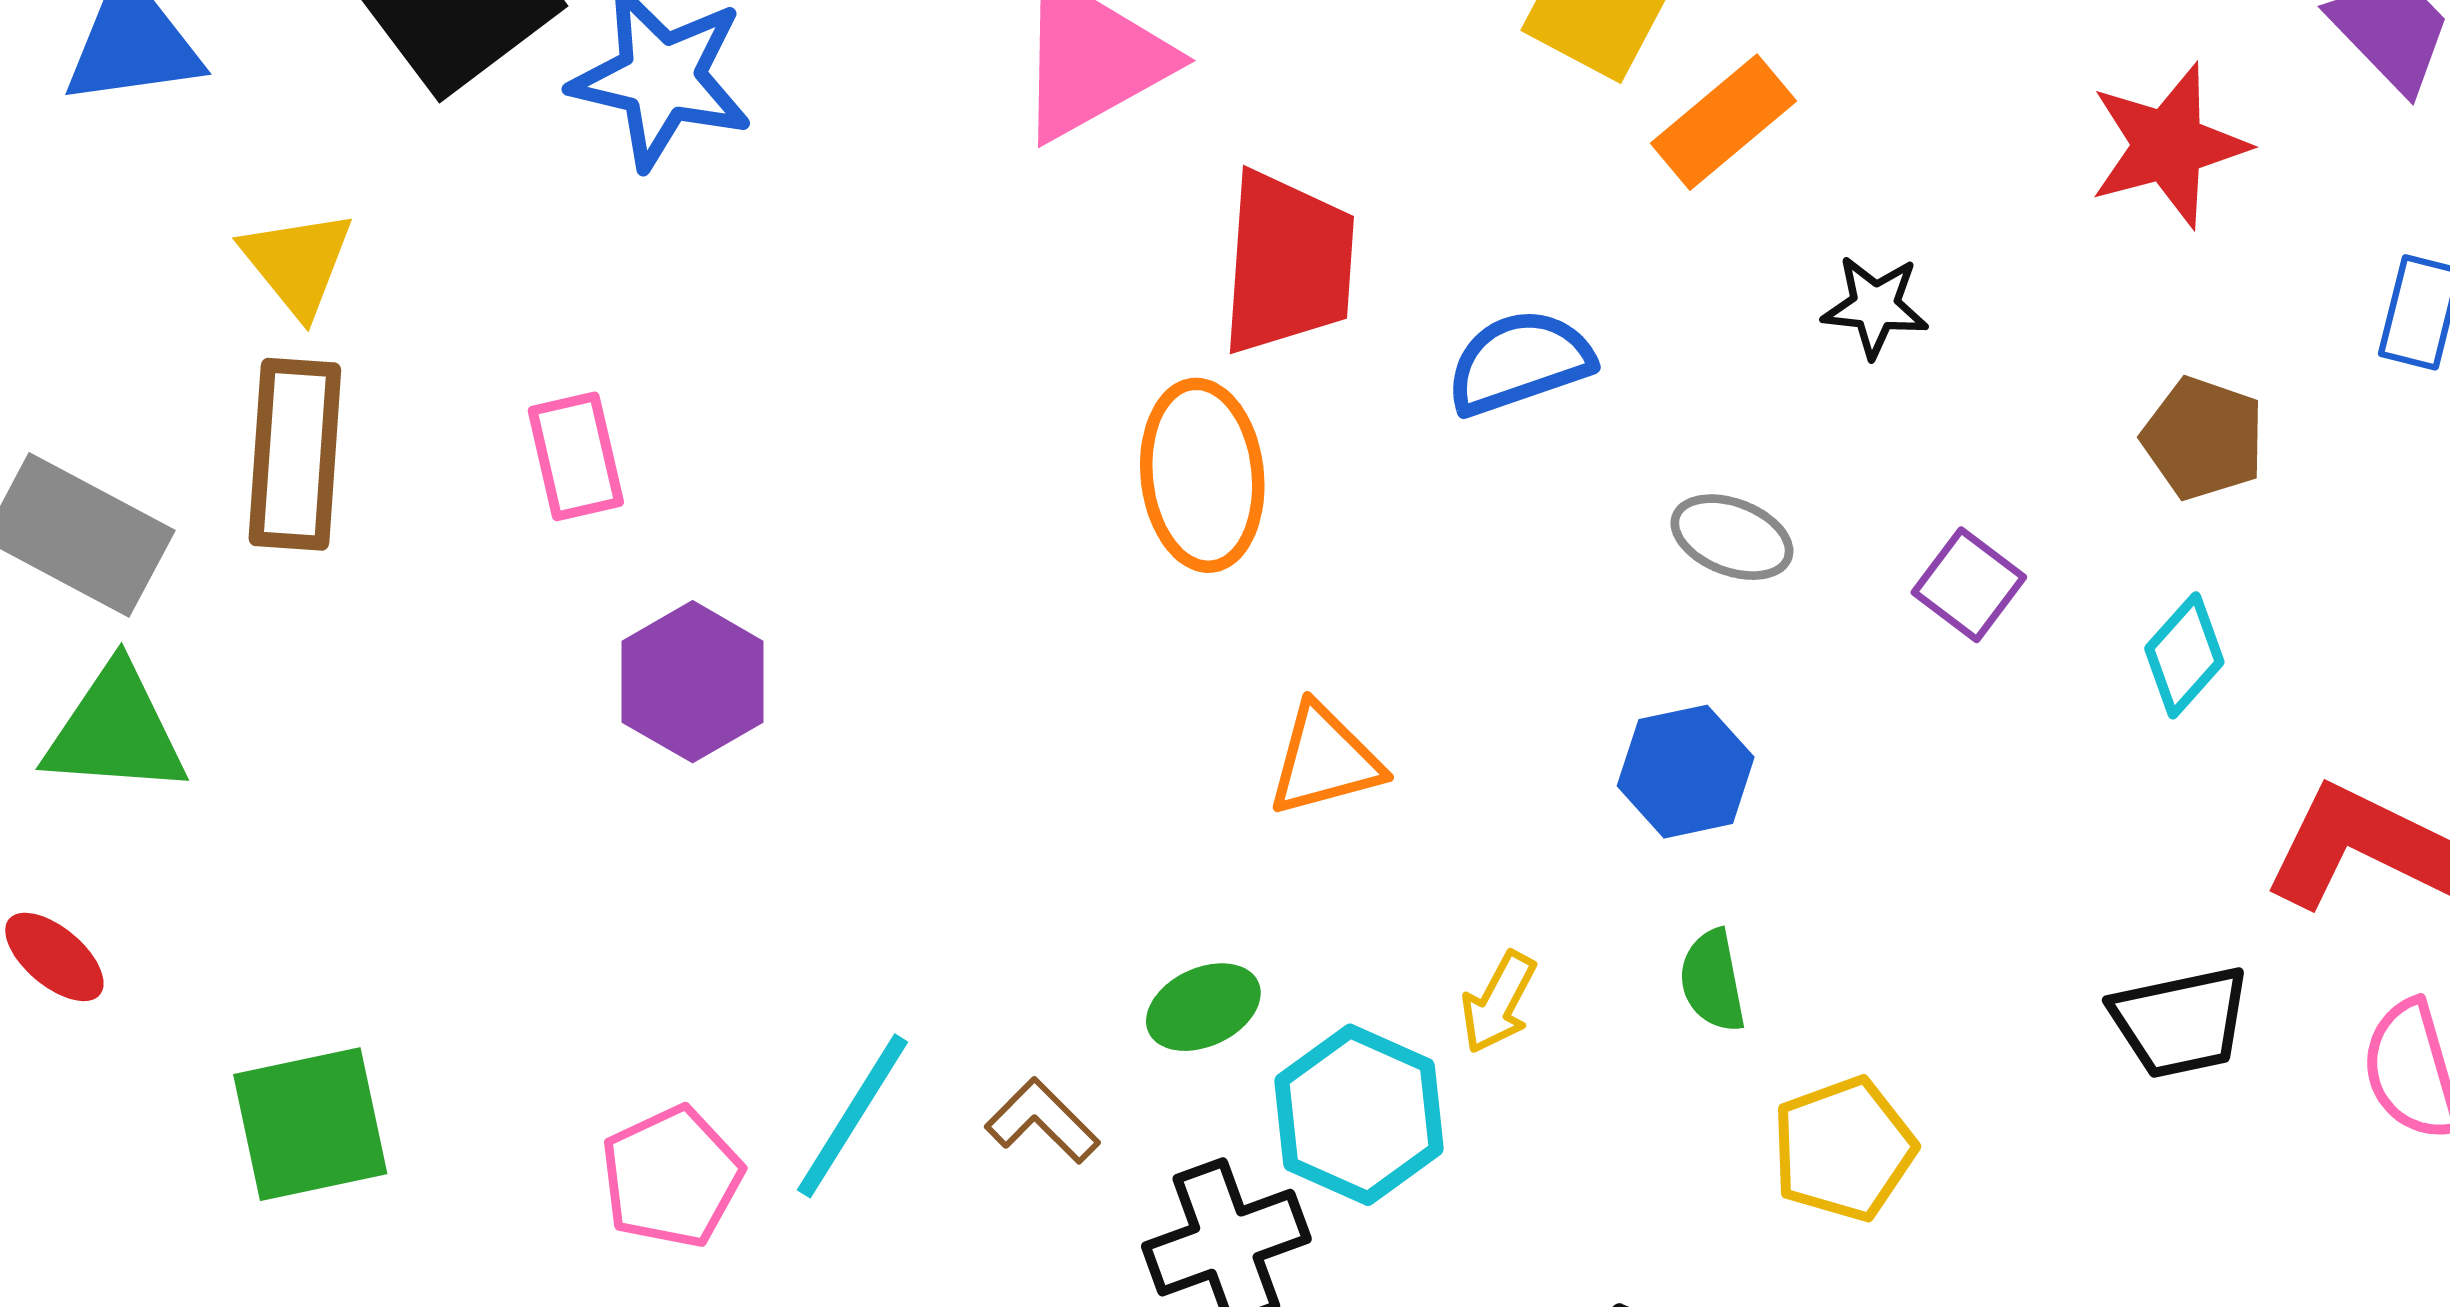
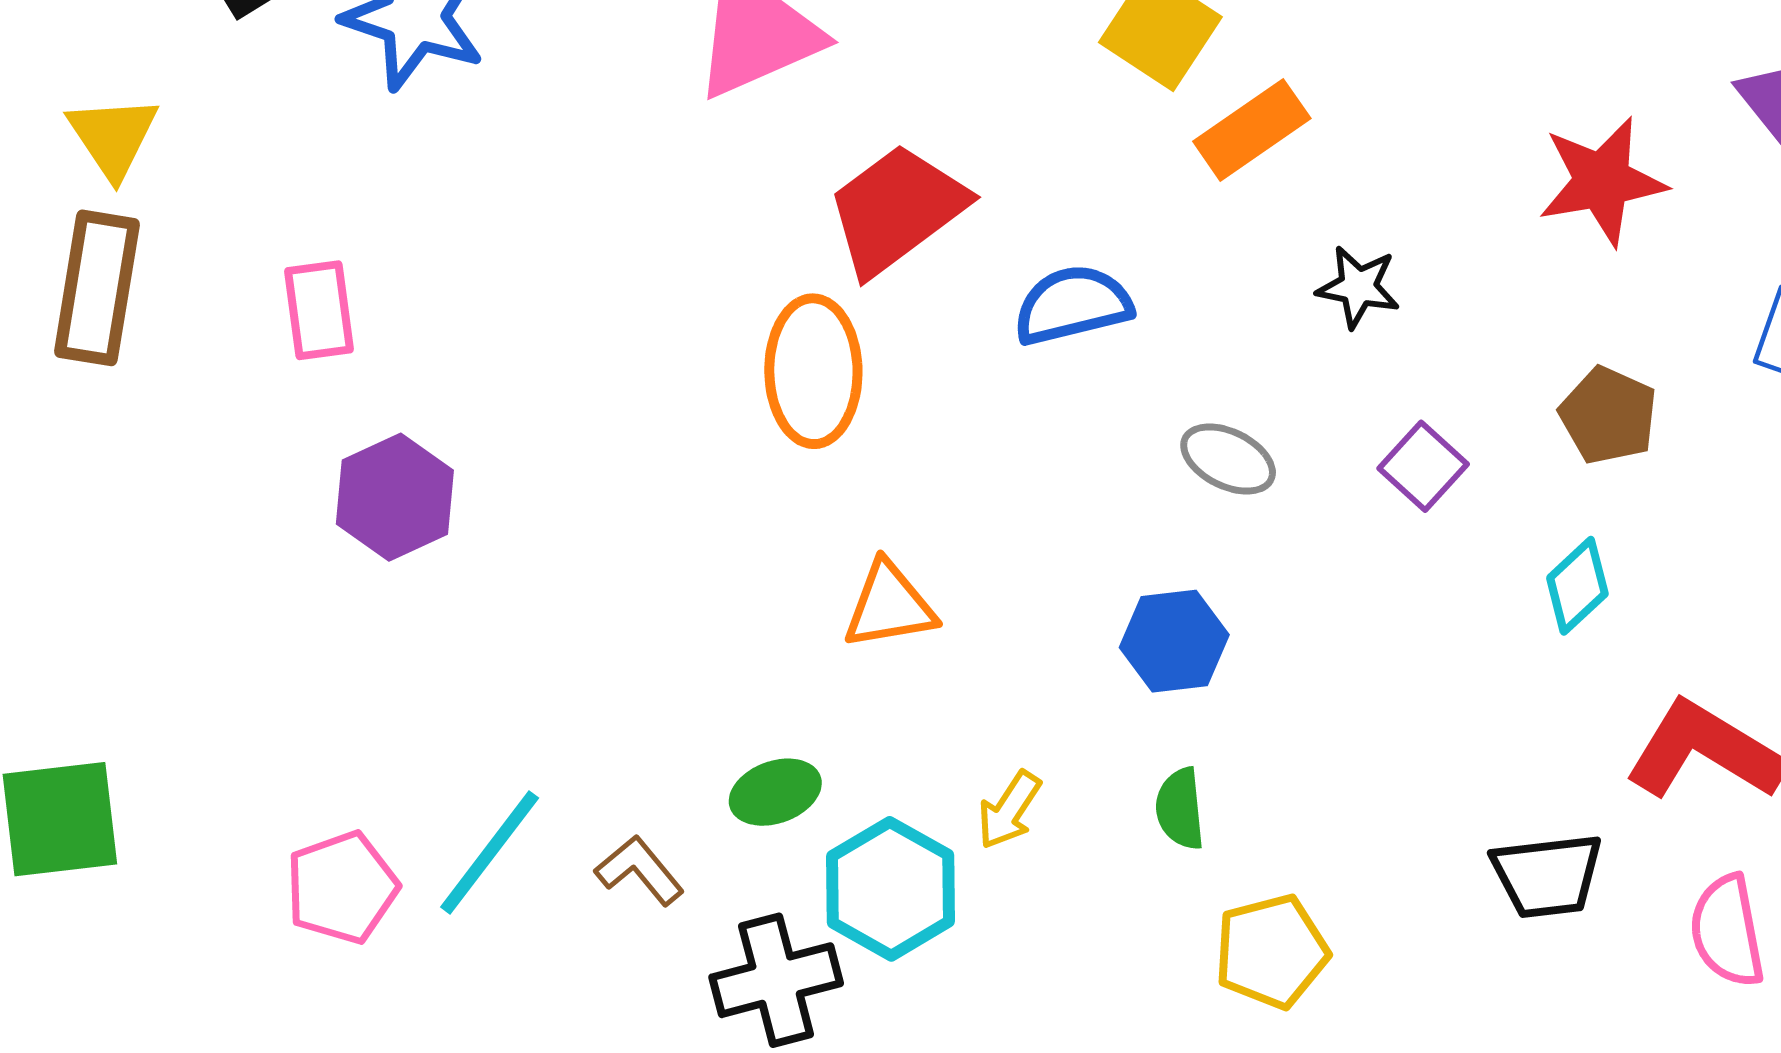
red trapezoid: (1288, 263) -> (897, 210), turned -136
purple square: (1969, 585) -> (1423, 466), moved

